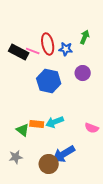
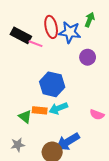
blue star: (66, 49) -> (70, 32), size x1.5
pink line: (33, 51) -> (35, 44), moved
blue hexagon: (49, 81) -> (52, 84), moved

